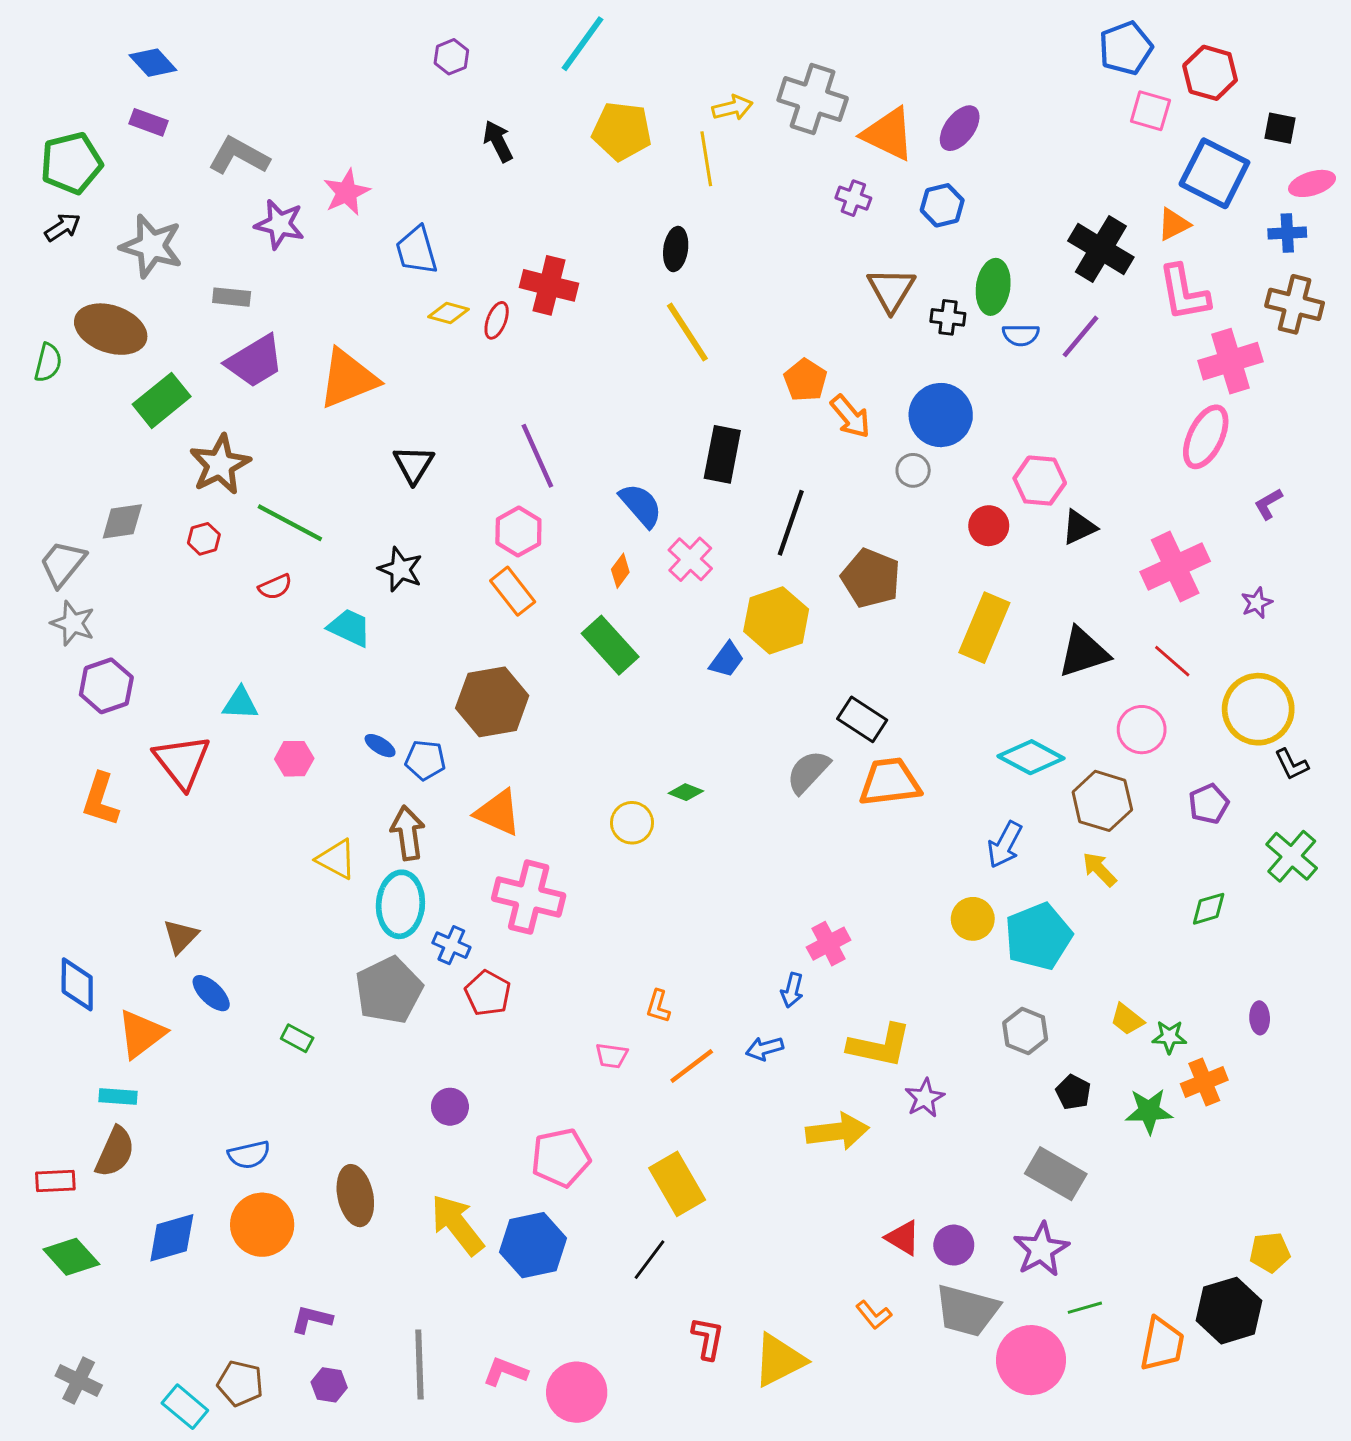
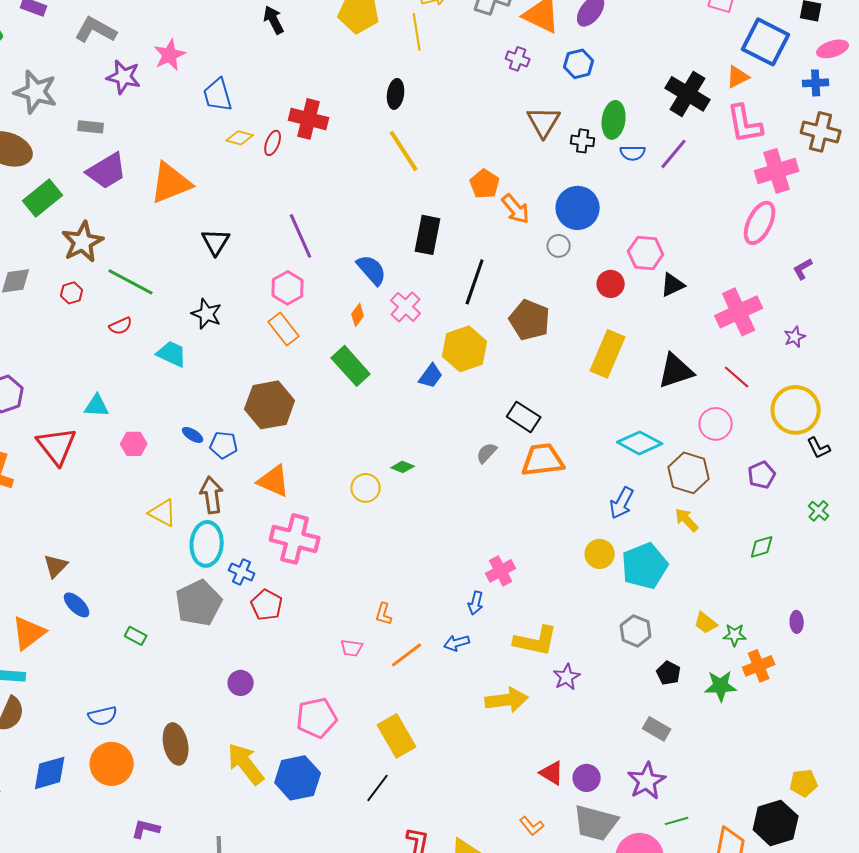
gray semicircle: (808, 772) -> (487, 453), size x0.7
green cross: (1292, 856) -> (819, 511), size x0.6
gray rectangle: (1056, 1174) -> (657, 729), size x0.7

